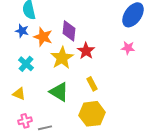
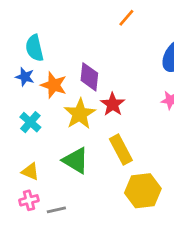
yellow rectangle: (92, 84) -> (121, 150), size x1.5
yellow triangle: (19, 94) -> (30, 171), moved
yellow hexagon: (92, 114) -> (143, 191), moved

